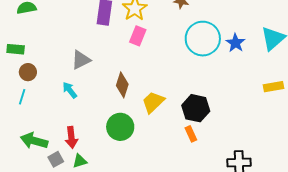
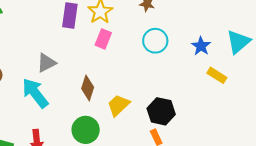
cyan circle: (203, 39) -> (155, 41), moved, size x0.7
yellow rectangle: (274, 87) -> (217, 75), moved, turned 42
cyan arrow: (70, 90) -> (35, 93), size x1.8

